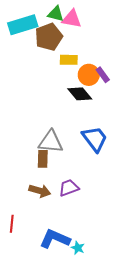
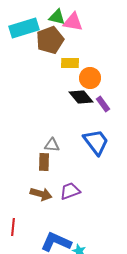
purple rectangle: (103, 75) -> (103, 104), moved
gray triangle: (51, 142) -> (52, 145), size x0.6

